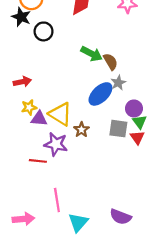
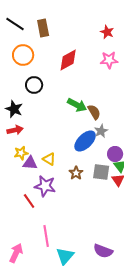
black star: (21, 17) -> (14, 109), moved
yellow triangle: (60, 114) -> (49, 159), size x0.6
brown star: (81, 130) -> (76, 173), moved
red line: (38, 161) -> (29, 201), turned 49
pink arrow: (23, 219) -> (16, 253), turned -60

